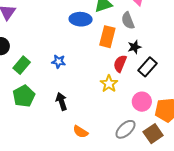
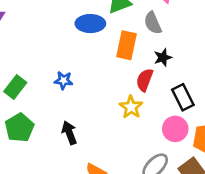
black rectangle: (147, 67) -> (183, 97), moved, turned -66

